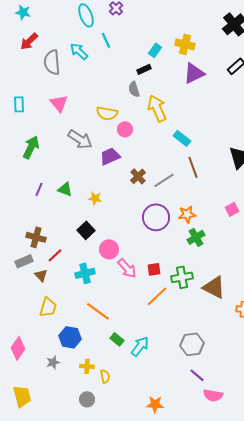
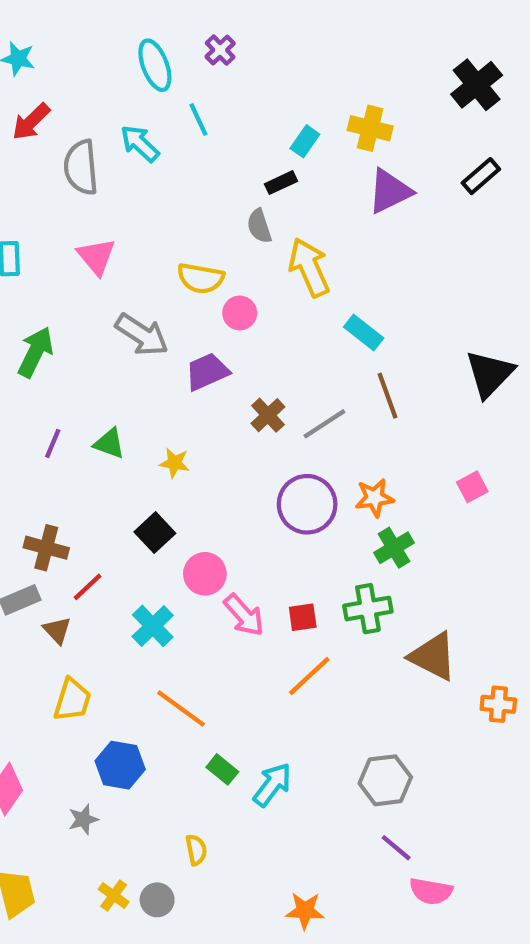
cyan cross: (85, 273) -> (153, 626), turned -30
green cross: (182, 277) -> (368, 609), moved
yellow cross: (87, 366) -> (114, 895), moved, turned 32

